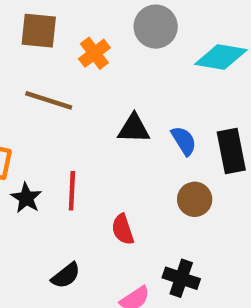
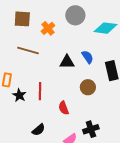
blue semicircle: (184, 141) -> (88, 57), moved
brown circle: (195, 199) -> (88, 87), moved
black cross: (181, 278) -> (91, 129), turned -35

